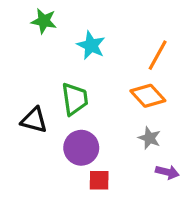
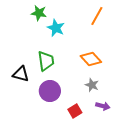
green star: (44, 21) -> (39, 13), moved
orange line: (158, 55) -> (97, 16), moved
red square: (99, 180) -> (75, 111), moved, turned -32

